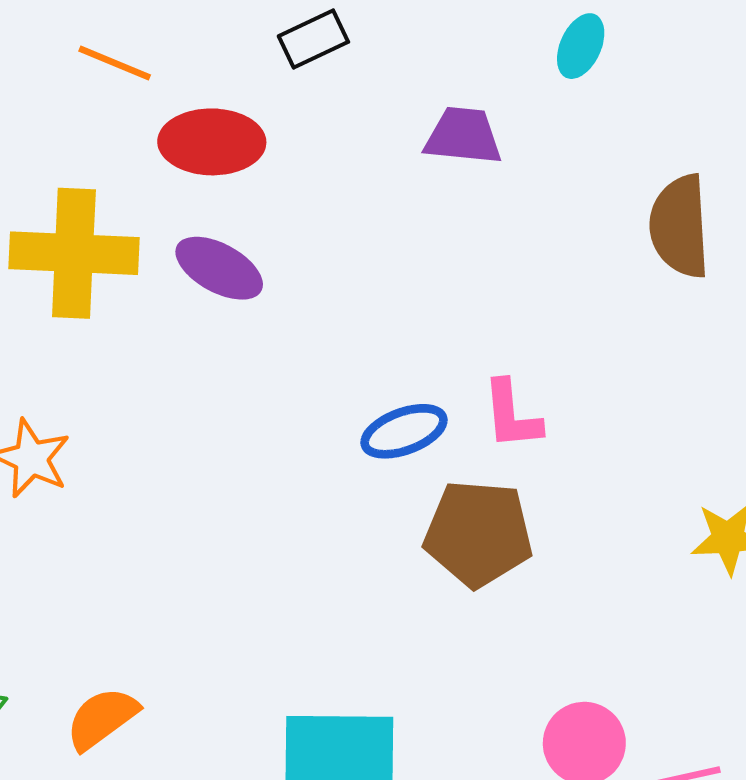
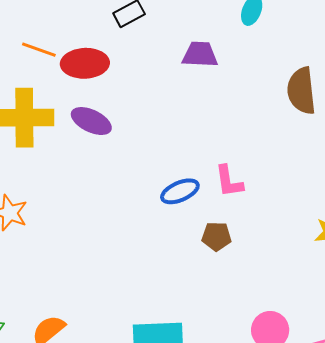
orange line: (115, 63) -> (39, 50), moved
brown pentagon: (478, 533) -> (216, 236), size x0.6

